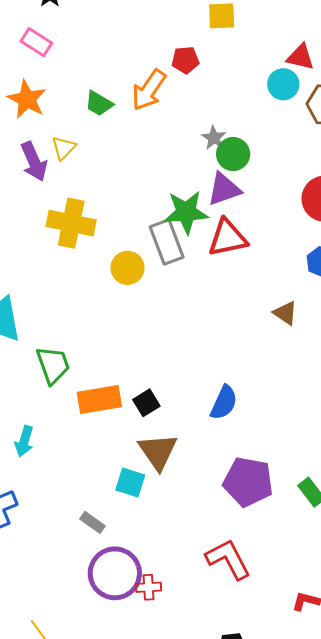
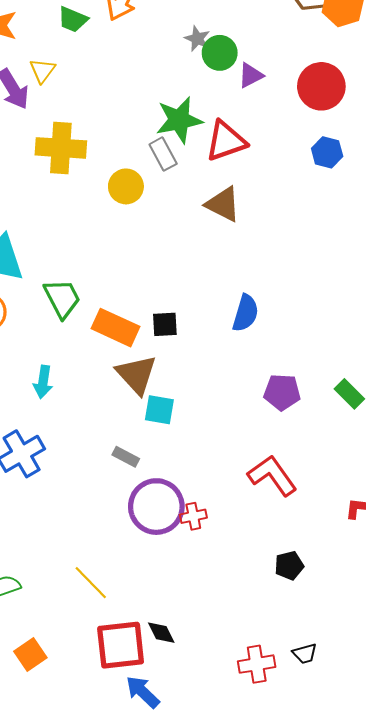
purple triangle: (224, 189) -> (251, 75), moved, size x0.7
gray rectangle: (167, 242) -> (163, 154), size x0.7
brown triangle: (285, 313) -> (223, 204), moved, size x1.4
orange rectangle: (99, 399) -> (115, 328), turned 42
black square: (146, 403) -> (165, 324), turned 36
brown triangle: (158, 451) -> (136, 374), moved
purple pentagon: (248, 482) -> (282, 392), size x0.7

